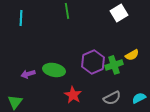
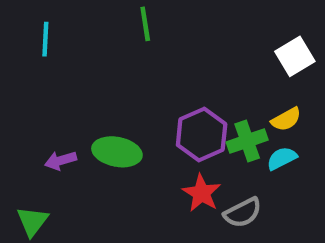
white square: (119, 13) -> (295, 56), moved
red star: (73, 95) -> (202, 193), moved
cyan semicircle: (139, 98) -> (282, 158), moved

